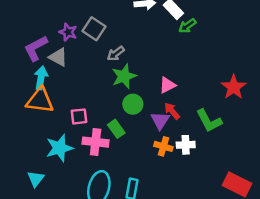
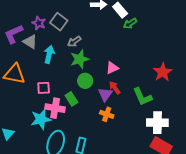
cyan arrow: (41, 78) -> (49, 54), moved
white cross: (186, 145) -> (157, 123), moved, size x1.5
cyan star: (59, 148) -> (41, 119), moved

